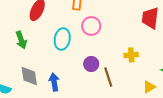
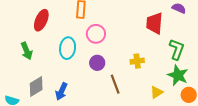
purple circle: (91, 64) -> (97, 63), moved
gray diamond: (29, 76) -> (36, 87), turned 70
blue arrow: (54, 82) -> (61, 91), turned -144

